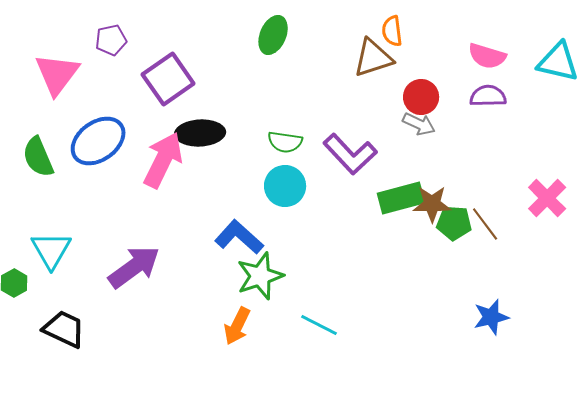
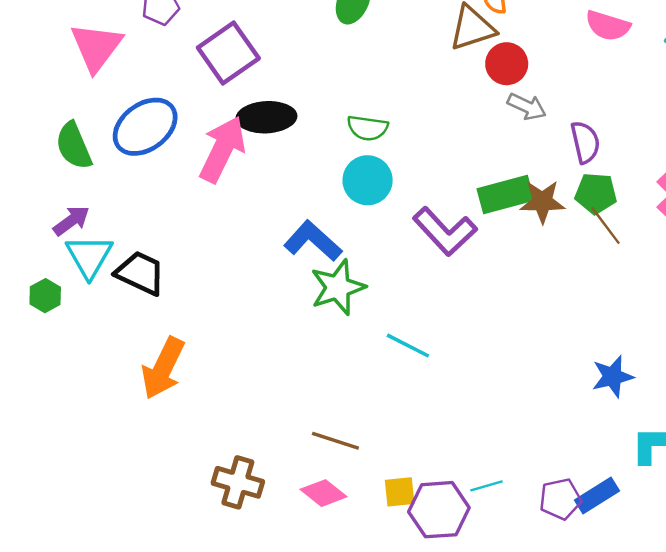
purple semicircle: (488, 96) -> (585, 142), moved, turned 78
red circle: (421, 97) -> (507, 64), moved
purple L-shape: (350, 154) -> (445, 231), moved
green pentagon: (454, 223) -> (596, 193), moved
purple arrow: (134, 267) -> (71, 221), moved, size x0.6
blue star: (491, 317) -> (613, 377), moved
orange arrow: (237, 326) -> (163, 368), moved, size x1.4
black trapezoid: (64, 329) -> (140, 273), moved

